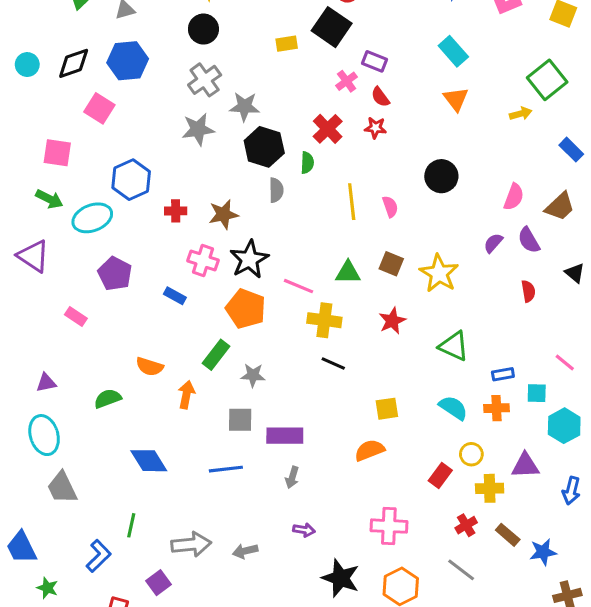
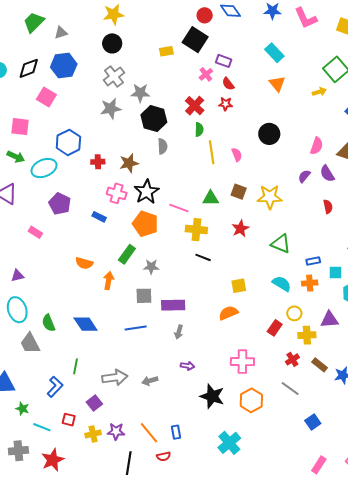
green semicircle: (307, 163) -> (199, 130), moved
yellow star: (439, 273) -> (270, 197), turned -30
green semicircle: (108, 399) -> (49, 323), moved, turned -90

